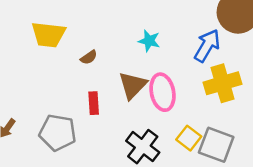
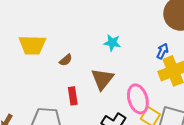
blue arrow: (207, 46) -> (162, 51), moved, size x0.6
pink ellipse: (162, 92) -> (138, 99), moved

